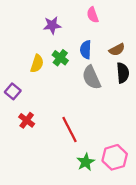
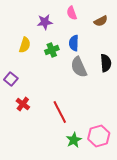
pink semicircle: (93, 15) -> (72, 13), moved
brown semicircle: (117, 50) -> (101, 21), moved
green cross: (60, 58) -> (52, 50), turned 32
yellow semicircle: (37, 64) -> (25, 45), moved

